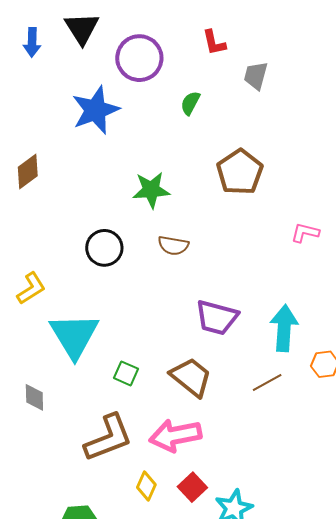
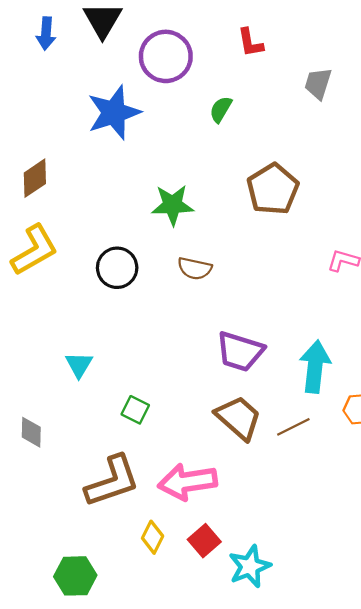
gray trapezoid: (256, 76) -> (318, 83), moved
yellow L-shape: (31, 288) -> (34, 250), moved, size x1.4
cyan triangle: (74, 336) -> (79, 365), size x0.5
brown trapezoid: (191, 377) -> (238, 418), moved

